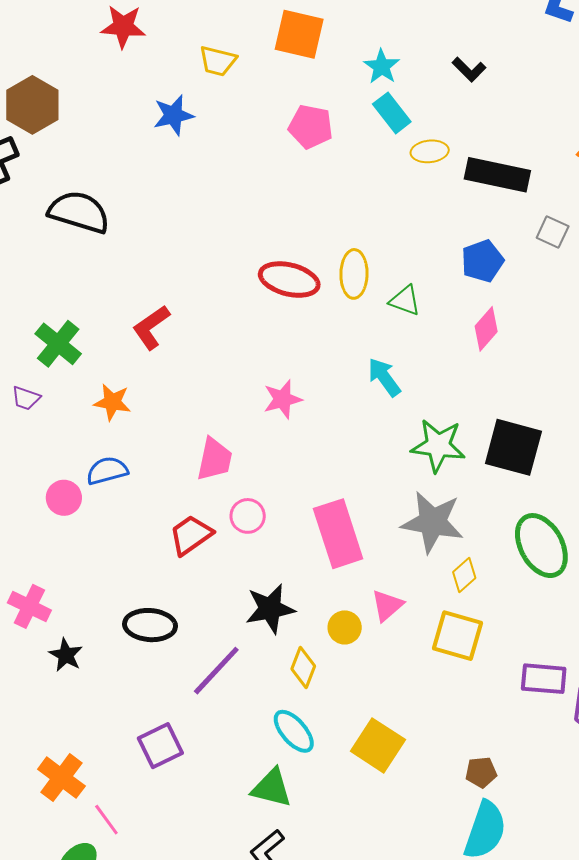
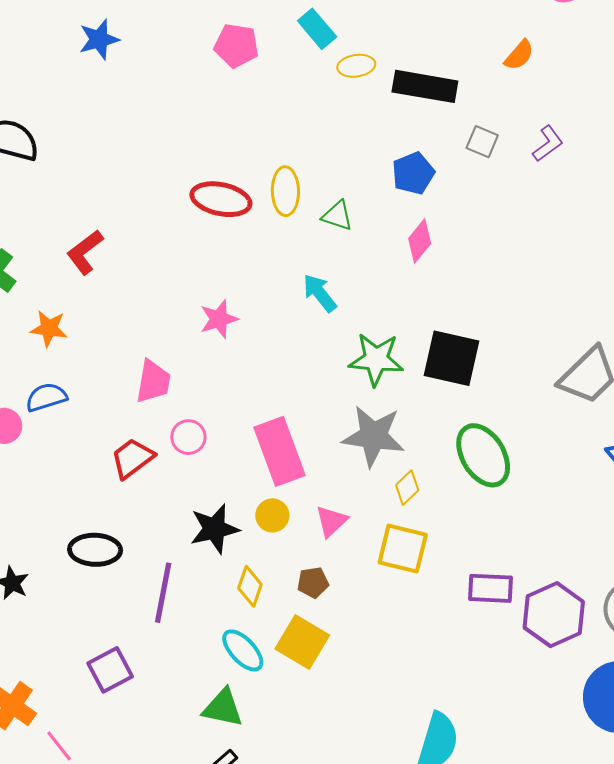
yellow circle: (345, 627) -> (272, 515), moved
purple line: (216, 671) -> (163, 593), turned -30
yellow square: (378, 745) -> (302, 642), moved
brown pentagon: (481, 772) -> (313, 582), moved

